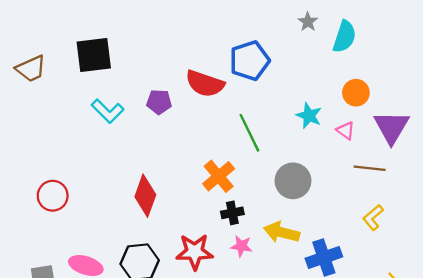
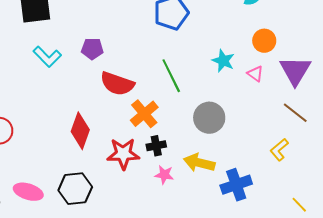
red semicircle: (205, 84) -> (117, 84), moved
brown line: (370, 168) -> (295, 113), moved, turned 32
red star: (195, 252) -> (123, 154), moved

